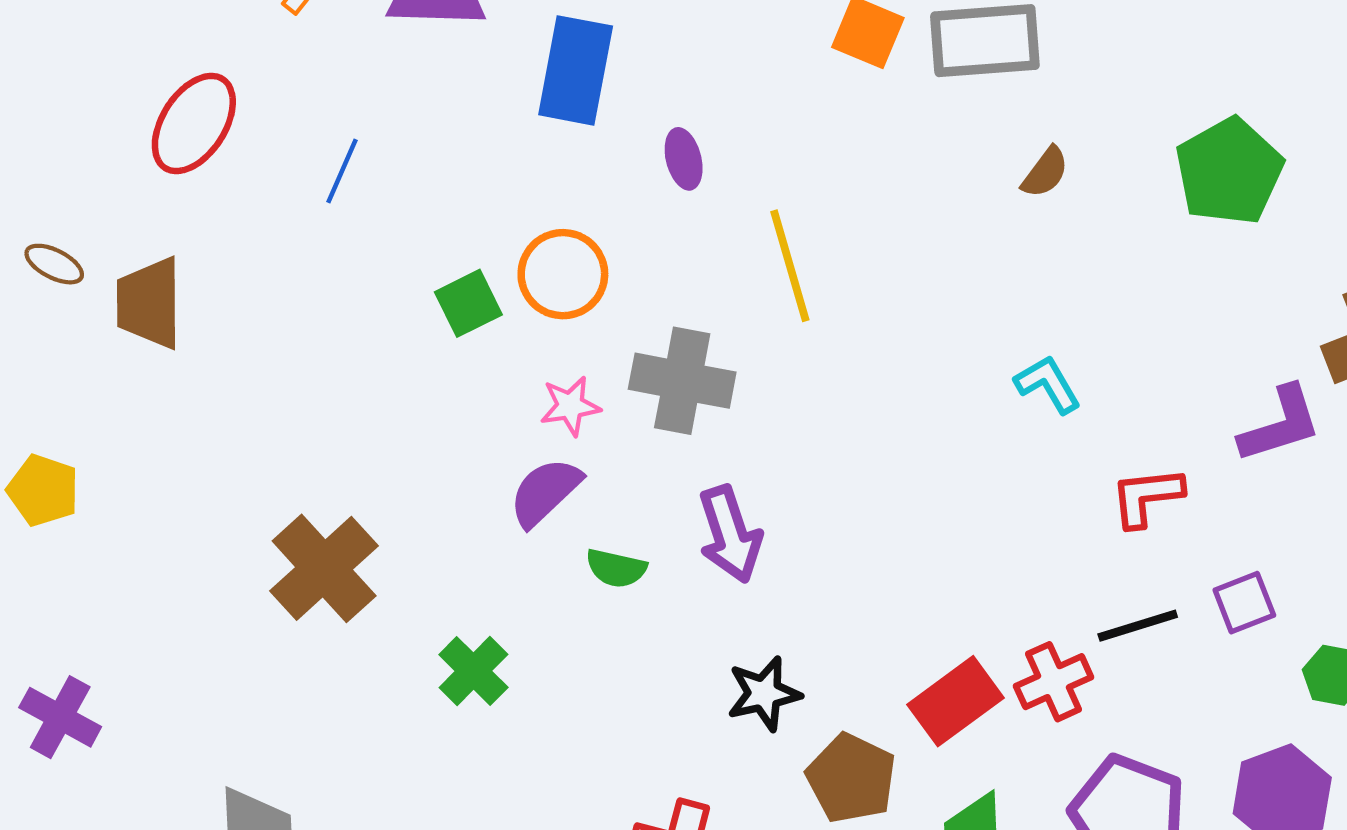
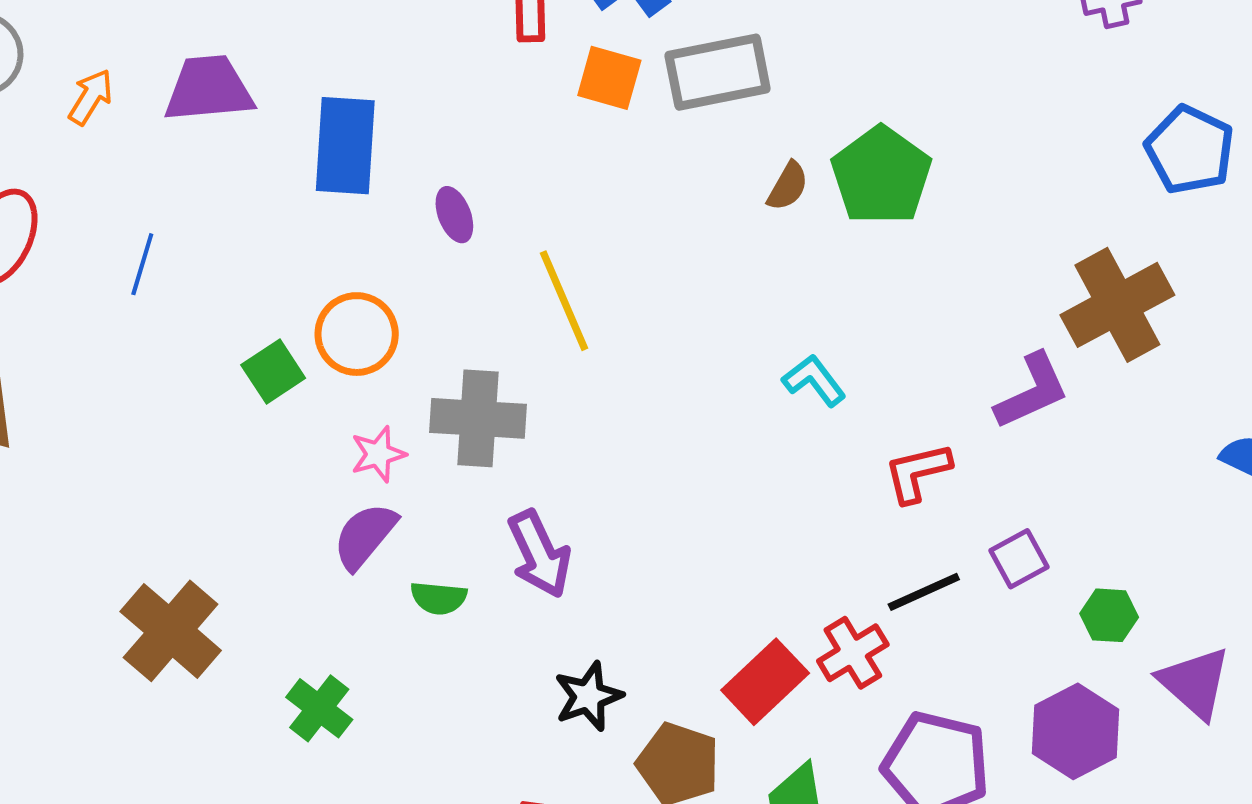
green pentagon: (1229, 171) -> (881, 176), moved

